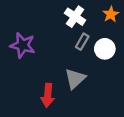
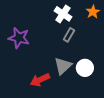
white circle: (105, 49) -> (85, 68), moved
red arrow: (48, 95) -> (40, 80), turned 60

